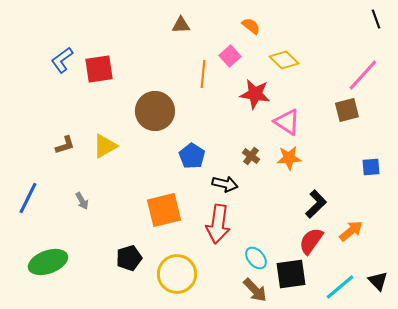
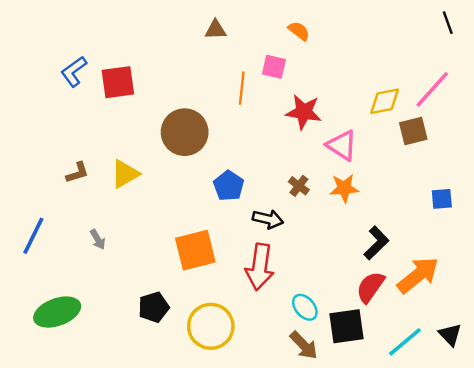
pink square: (230, 56) -> (274, 67), turned -35
yellow diamond: (284, 60) -> (385, 101), moved, turned -56
orange arrow: (351, 231) -> (418, 275), size x1.5

